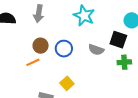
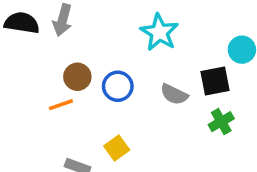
gray arrow: (39, 14) -> (62, 20), moved
black square: (118, 40) -> (215, 81), turned -36
green cross: (124, 62) -> (221, 122), turned -32

